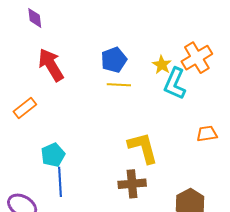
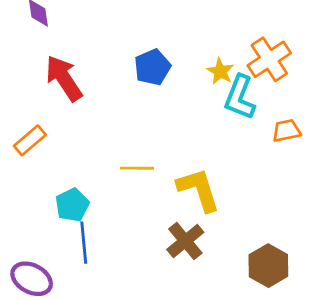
yellow line: (119, 85) -> (137, 168), moved
orange trapezoid: (207, 134) -> (286, 131), moved
brown cross: (132, 184) -> (185, 241), turned -32

